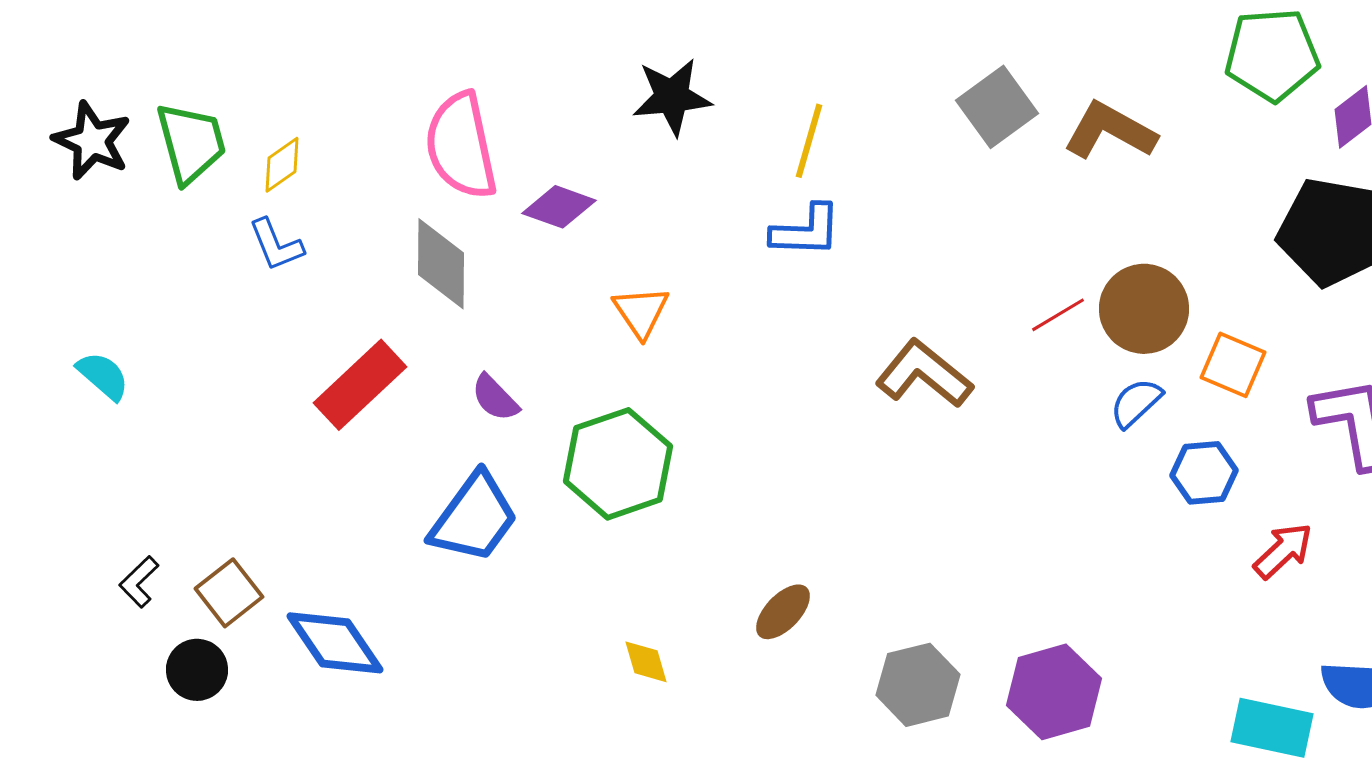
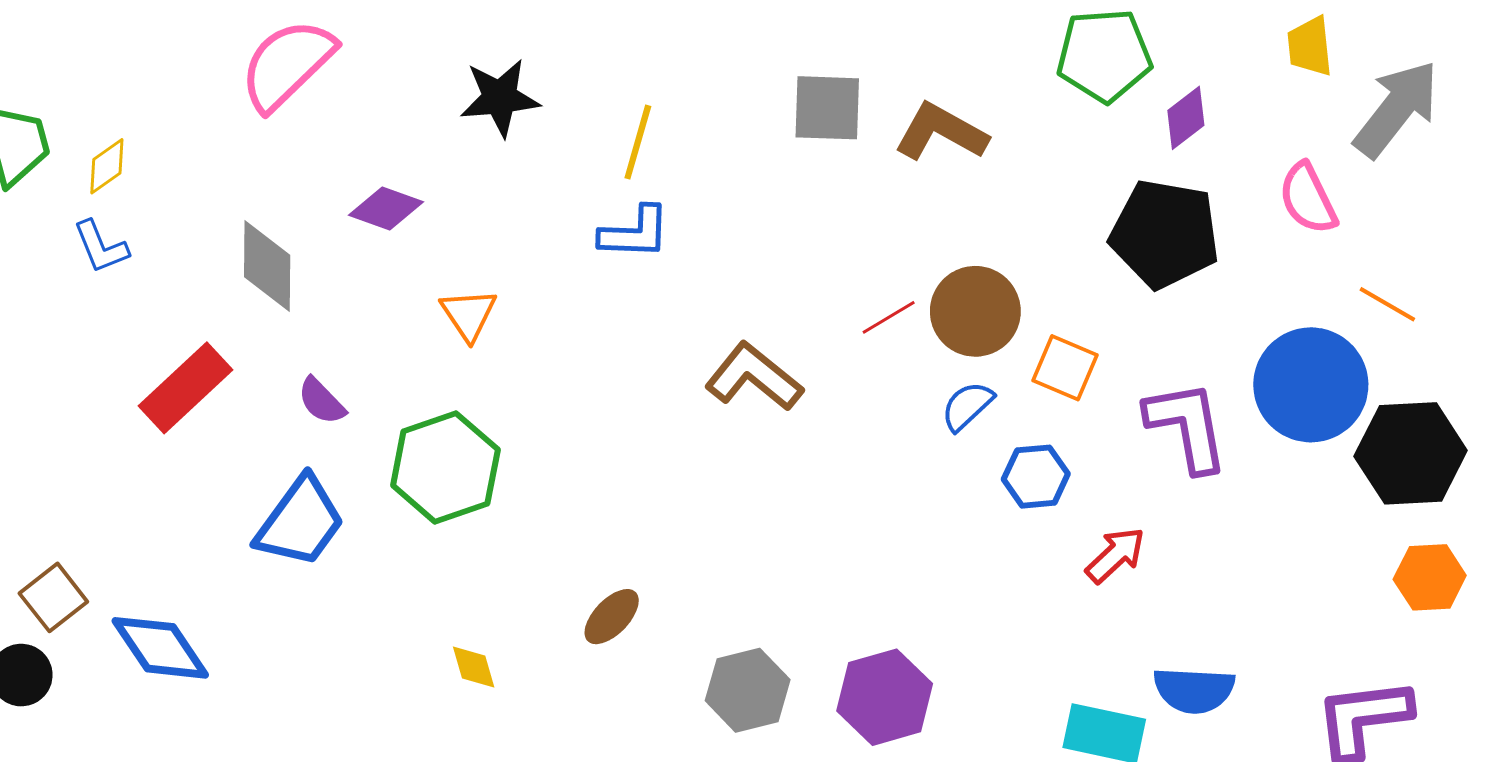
gray square: (997, 107) -> (827, 108), turned 38
pink semicircle: (461, 146) -> (287, 64), moved, turned 58

